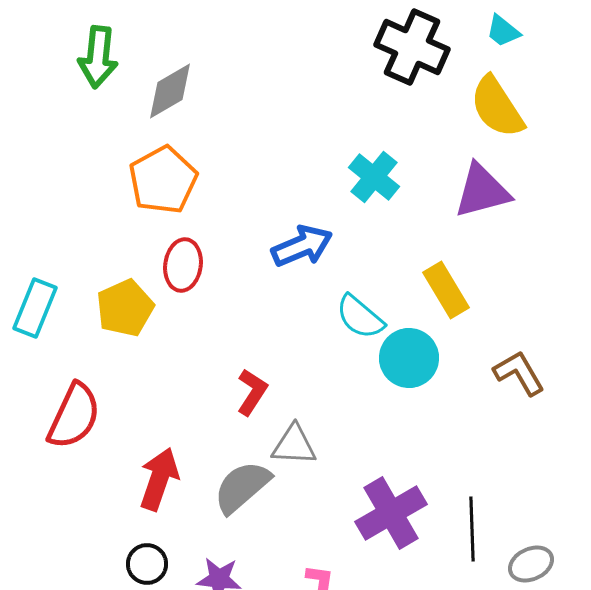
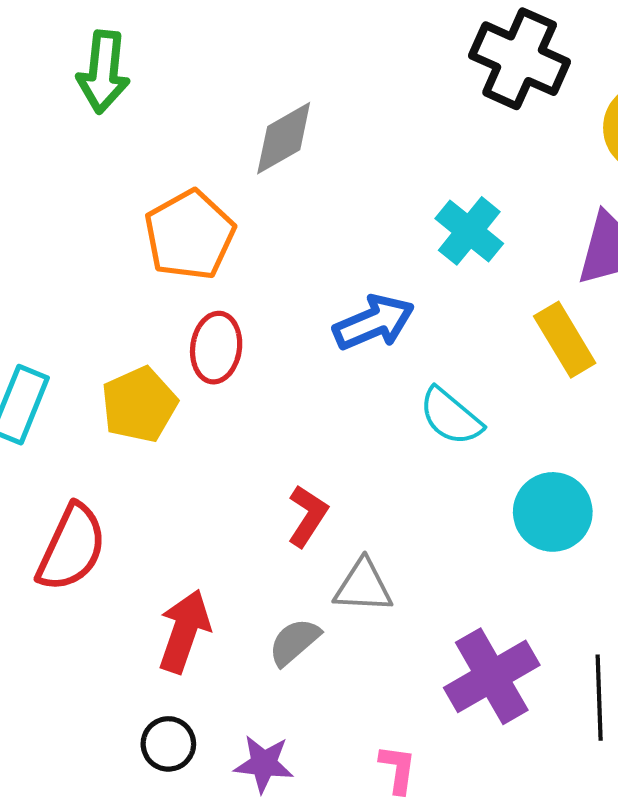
gray diamond: (170, 91) -> (284, 138), moved
yellow rectangle: (446, 290) -> (565, 340), moved
cyan circle: (409, 358) -> (553, 512), moved
gray semicircle: (242, 487) -> (294, 642), size x0.7

